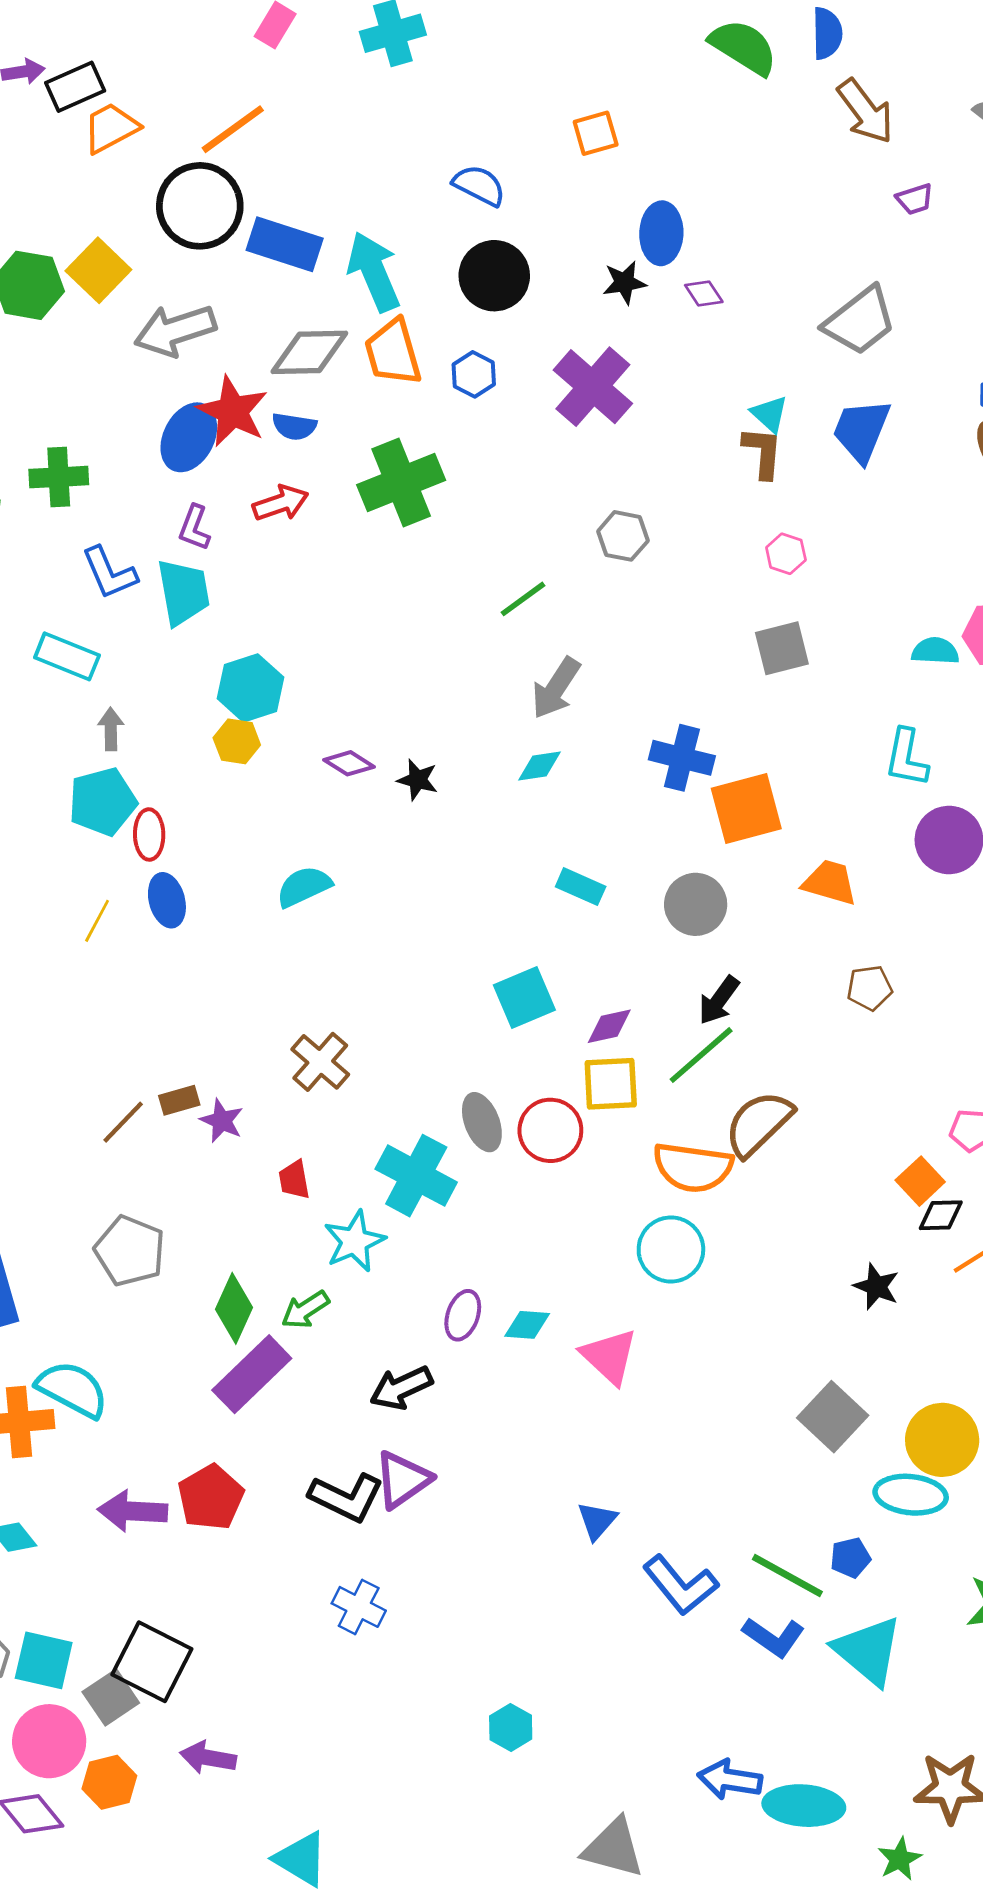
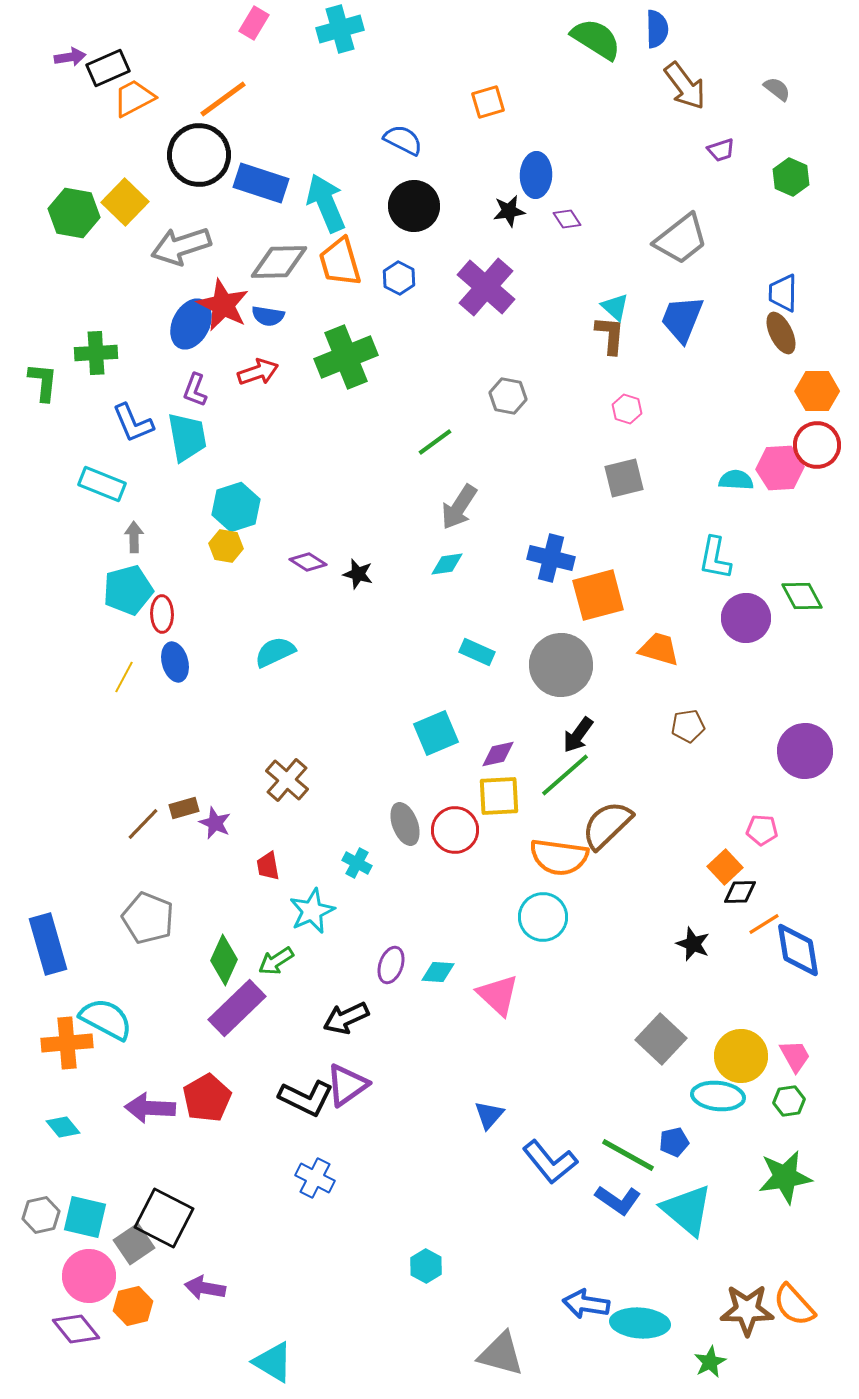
gray circle: (696, 904) -> (561, 665), size x1.4
cyan cross: (416, 1176) -> (357, 863), size x0.5

